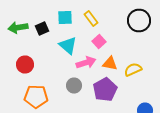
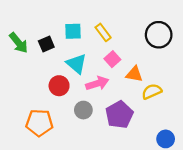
green arrow: (18, 28) -> (19, 43), turned -120
red circle: (25, 64) -> (59, 86), moved
orange triangle: (110, 64) -> (134, 74), moved

